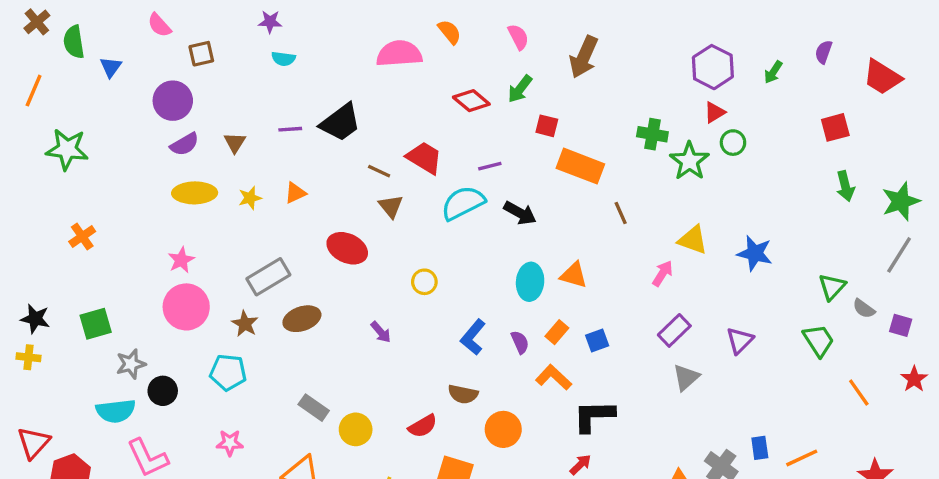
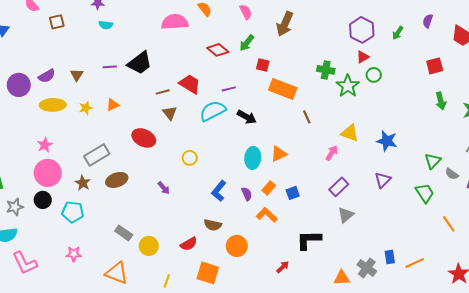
purple circle: (173, 101) -> (19, 85), moved
brown line: (379, 171) -> (163, 92), turned -40
orange triangle: (574, 275) -> (279, 154), turned -42
purple triangle: (740, 340) -> (383, 180), moved
black circle: (163, 391) -> (43, 200), moved
black L-shape: (594, 416) -> (309, 240), moved

